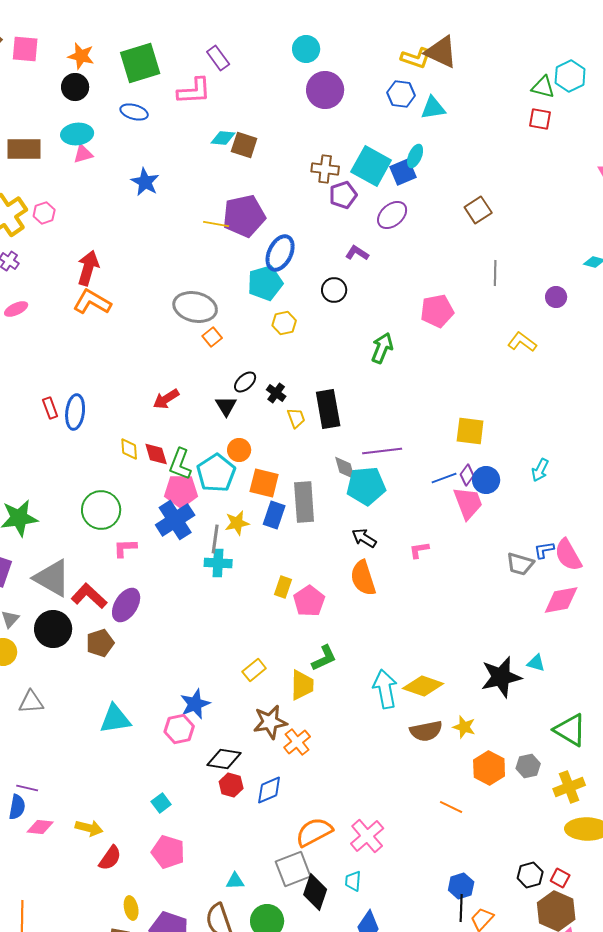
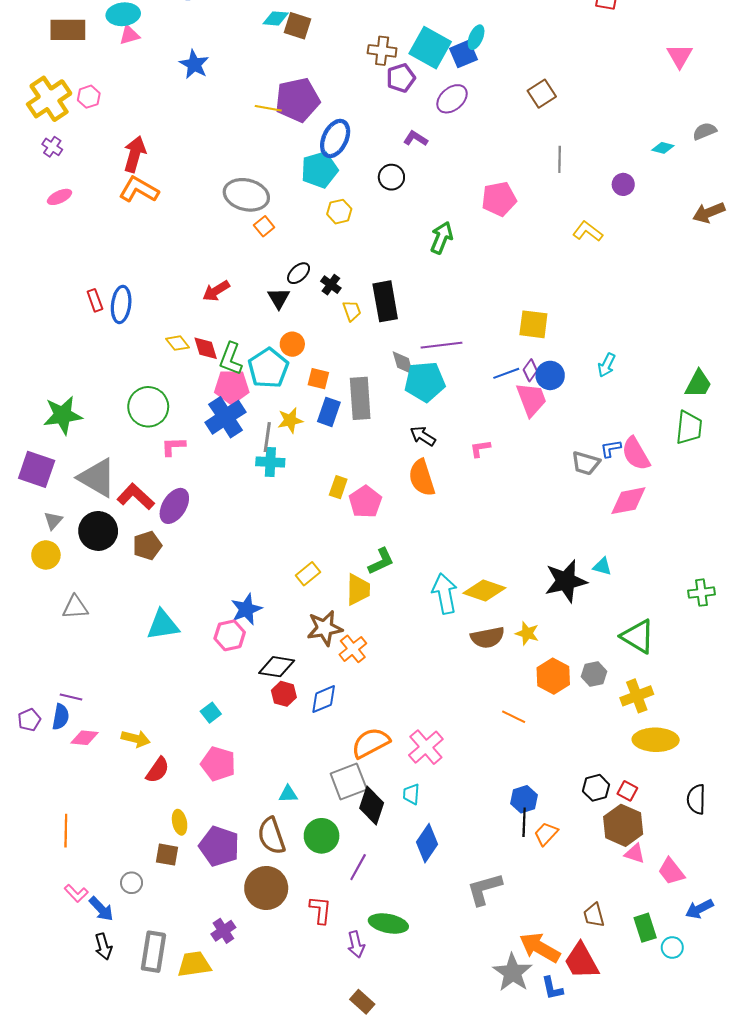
yellow diamond: (129, 449) -> (177, 343), turned -35
orange square: (264, 483) -> (318, 379), size x0.7

